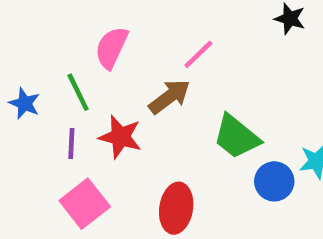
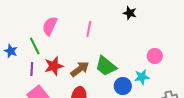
pink line: (198, 54) -> (89, 29), turned -35
brown arrow: (169, 97) -> (80, 69), moved
red star: (120, 137) -> (54, 66), turned -30

